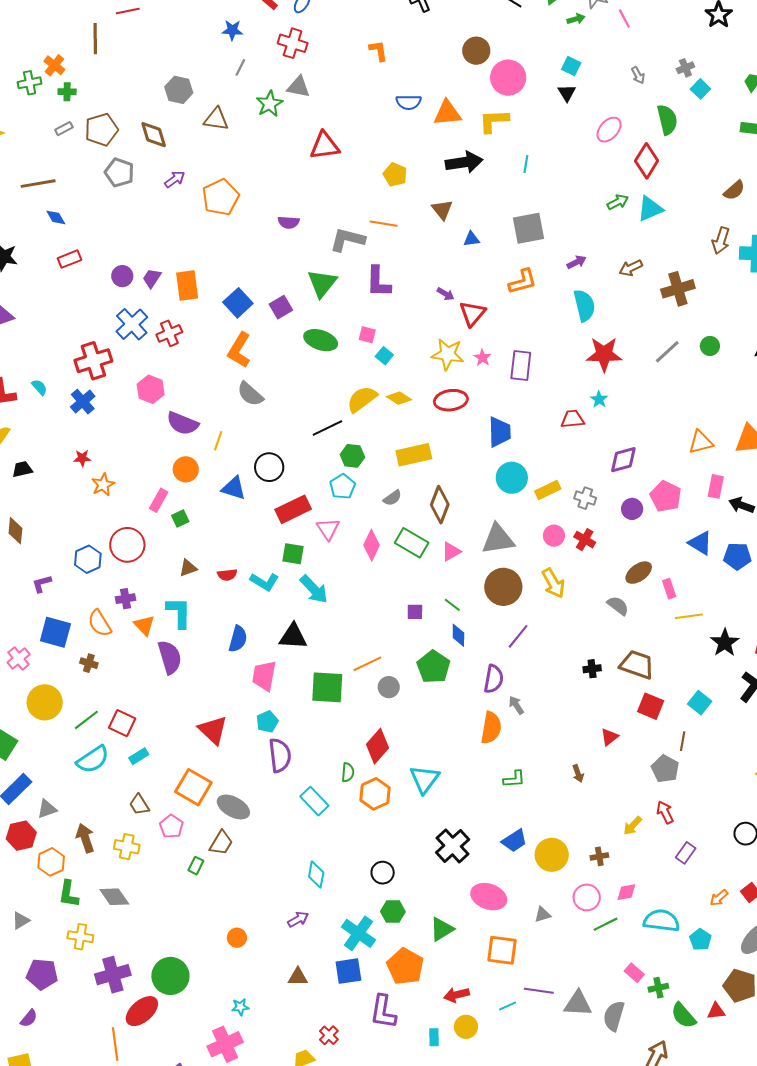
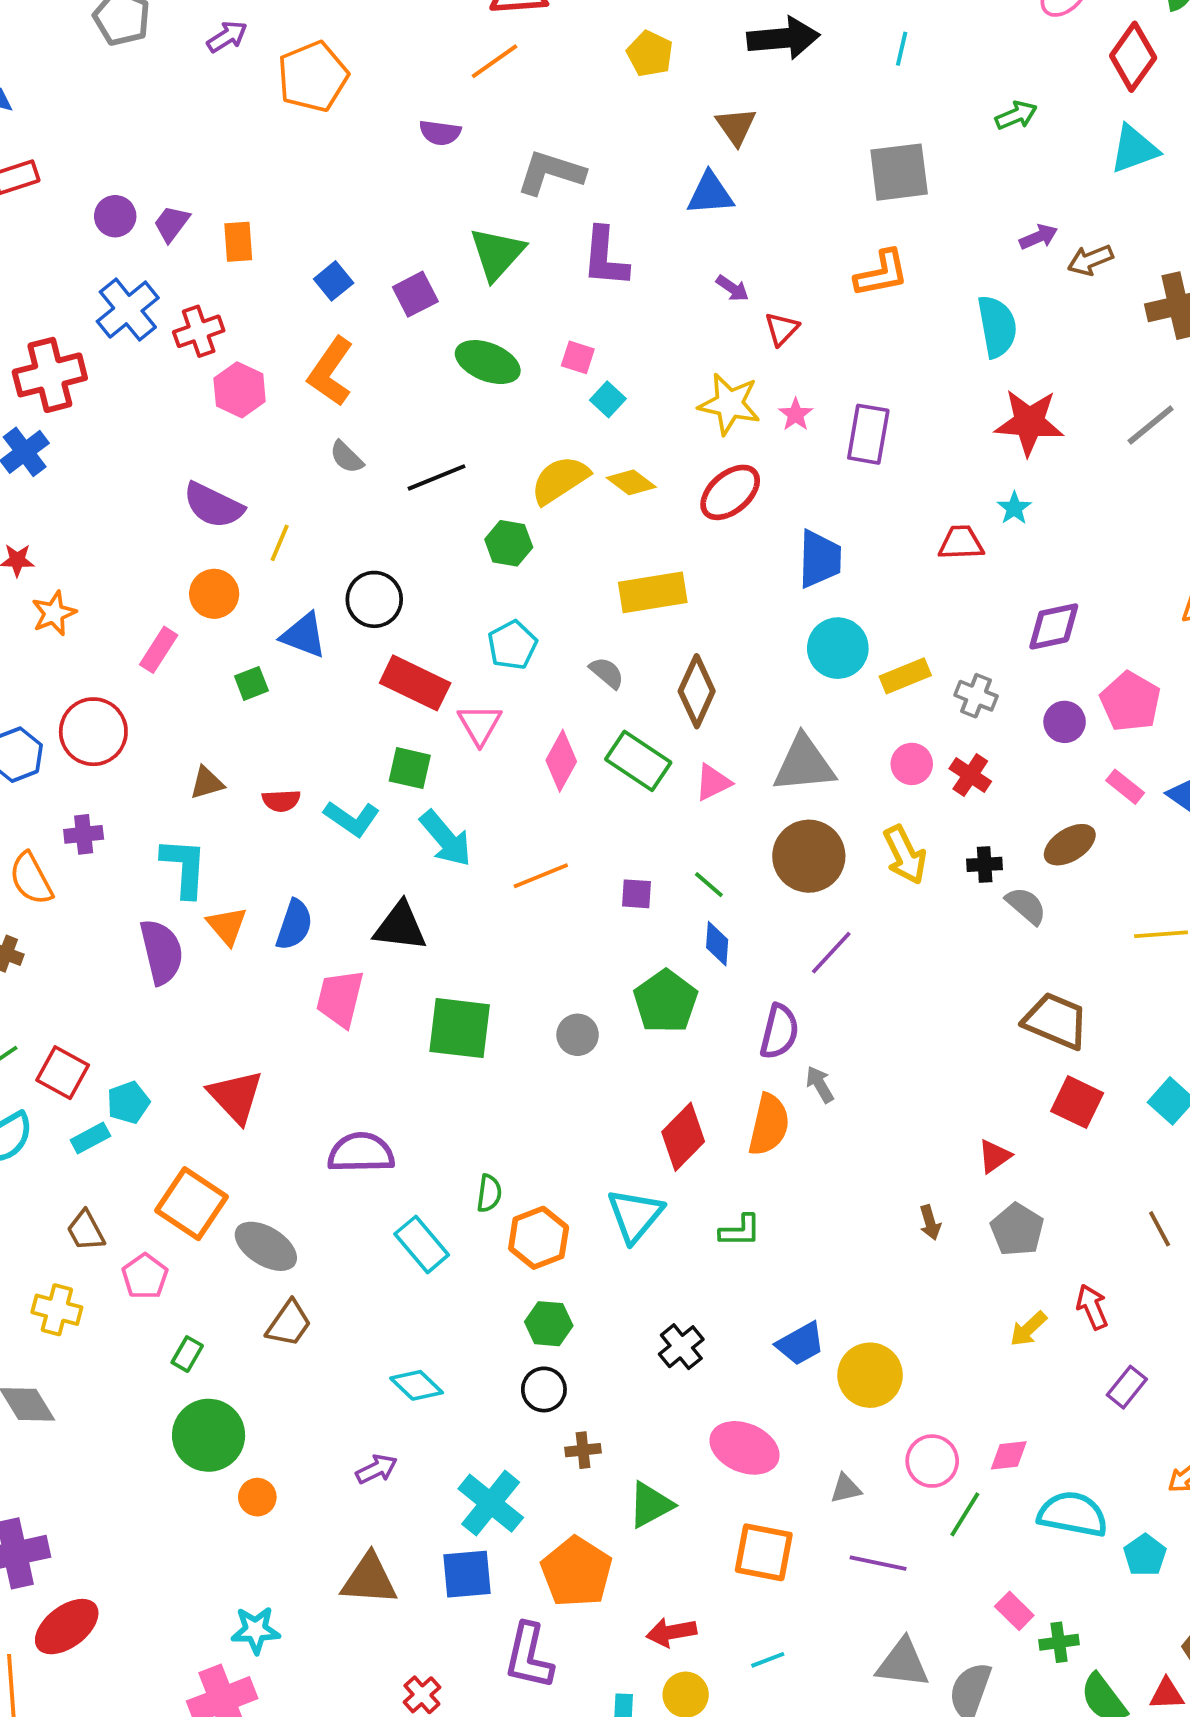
green arrow: (618, 202) -> (1016, 115), moved
orange line: (384, 224) -> (494, 61), moved, turned -48
blue triangle: (471, 239) -> (710, 194), moved, size x1.5
purple arrow: (576, 262) -> (1039, 237), moved
orange rectangle: (187, 286) -> (238, 242), size x0.7
blue square: (238, 303) -> (334, 281), size x0.7
red triangle: (472, 314) -> (782, 329), size x0.7
pink hexagon: (151, 389) -> (240, 390), moved
gray semicircle: (250, 394) -> (346, 457), size x0.7
red ellipse: (451, 400) -> (730, 492), turned -36
black line: (327, 428) -> (437, 477), moved
green hexagon: (352, 456) -> (509, 543), moved
gray semicircle: (392, 498) -> (607, 673), turned -108
red rectangle: (293, 509) -> (415, 683), turned 48
green square: (180, 519) -> (251, 683), moved
pink rectangle: (669, 589) -> (1125, 787), moved, turned -36
orange triangle: (144, 625) -> (227, 926), moved
orange line: (367, 664) -> (541, 876), moved
black cross: (592, 669) -> (985, 864), moved
cyan pentagon: (267, 722) -> (128, 1102), moved
brown line: (683, 741) -> (1160, 1229), moved, turned -42
red diamond: (378, 746) -> (683, 1137), moved
purple semicircle: (280, 755) -> (361, 1153), turned -88
gray pentagon: (665, 769) -> (1017, 1230), moved
green L-shape: (514, 779) -> (740, 1231), moved
brown trapezoid: (221, 843) -> (289, 1324), moved
black cross: (453, 846) -> (681, 1347), size x0.7
brown cross: (599, 856) -> (583, 1450), moved
cyan diamond: (316, 875) -> (417, 1385), turned -60
green hexagon: (393, 912) -> (549, 1324), moved
green line: (605, 924) -> (965, 1514), turned -35
green circle: (170, 976) -> (209, 1435), moved
brown triangle: (298, 977) -> (369, 1579), size x1.5
purple line: (539, 991) -> (878, 1563), moved
cyan star: (240, 1007) -> (256, 1630), size x1.4

